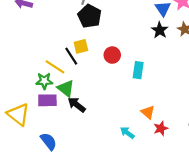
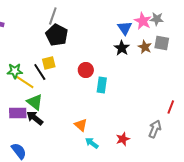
red circle: (112, 55) -> (86, 70), moved
green star: (44, 81) -> (15, 71), moved
black arrow: (77, 105) -> (35, 118), moved
orange triangle: (148, 112) -> (81, 125), moved

